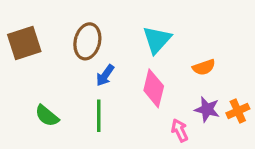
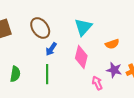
brown ellipse: (87, 41) -> (40, 28), turned -50
green semicircle: (47, 116) -> (15, 74), turned -119

